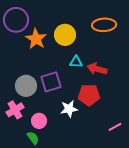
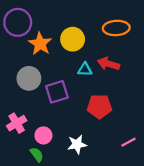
red arrow: (97, 69) -> (108, 64), moved
gray circle: (26, 86) -> (29, 78), moved
white star: (69, 109) -> (77, 144), moved

